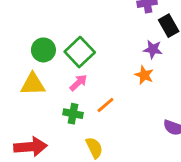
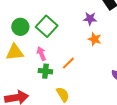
purple star: (153, 49) -> (90, 19), moved
pink arrow: (78, 83) -> (41, 54), moved, turned -64

